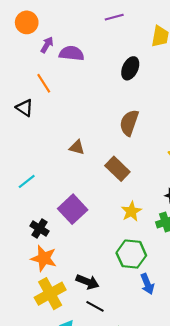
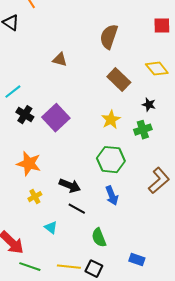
brown rectangle: (117, 169) -> (119, 80), moved
black cross: (39, 228) -> (25, 115), moved
blue arrow: (147, 284) -> (112, 196), moved
yellow cross: (50, 294) -> (35, 197), size x0.5

